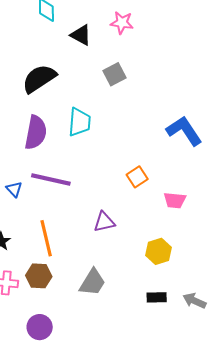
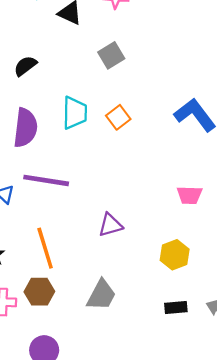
black semicircle: (39, 79) -> (25, 66), size x0.6
orange square: (137, 177) -> (118, 117), moved

